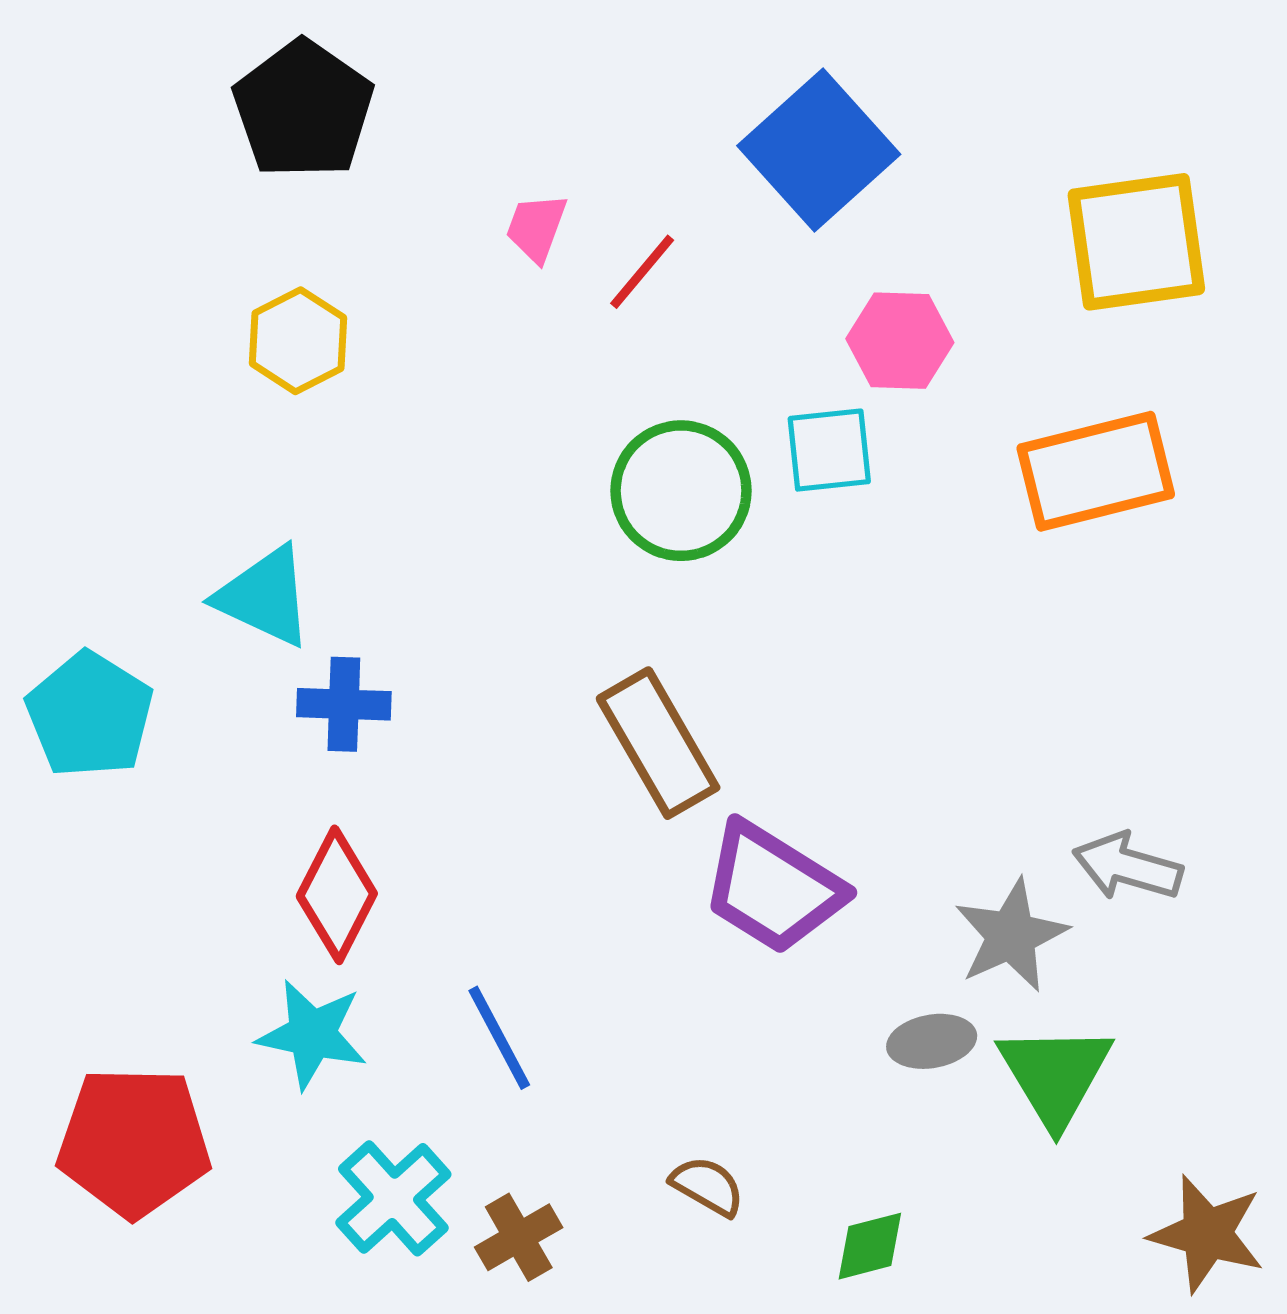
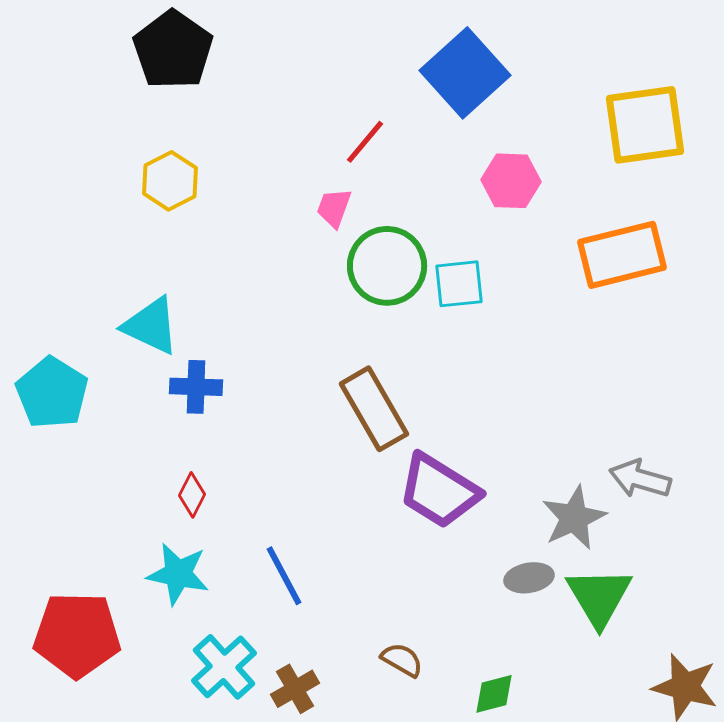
pink trapezoid: (536, 228) -> (334, 208), moved
cyan square: (829, 450) -> (459, 284), moved
red diamond: (337, 895) -> (192, 495), size x0.6

